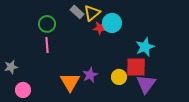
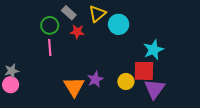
gray rectangle: (77, 12) -> (69, 13), moved
red star: (100, 28) -> (77, 32), moved
pink circle: (23, 90) -> (11, 85), moved

